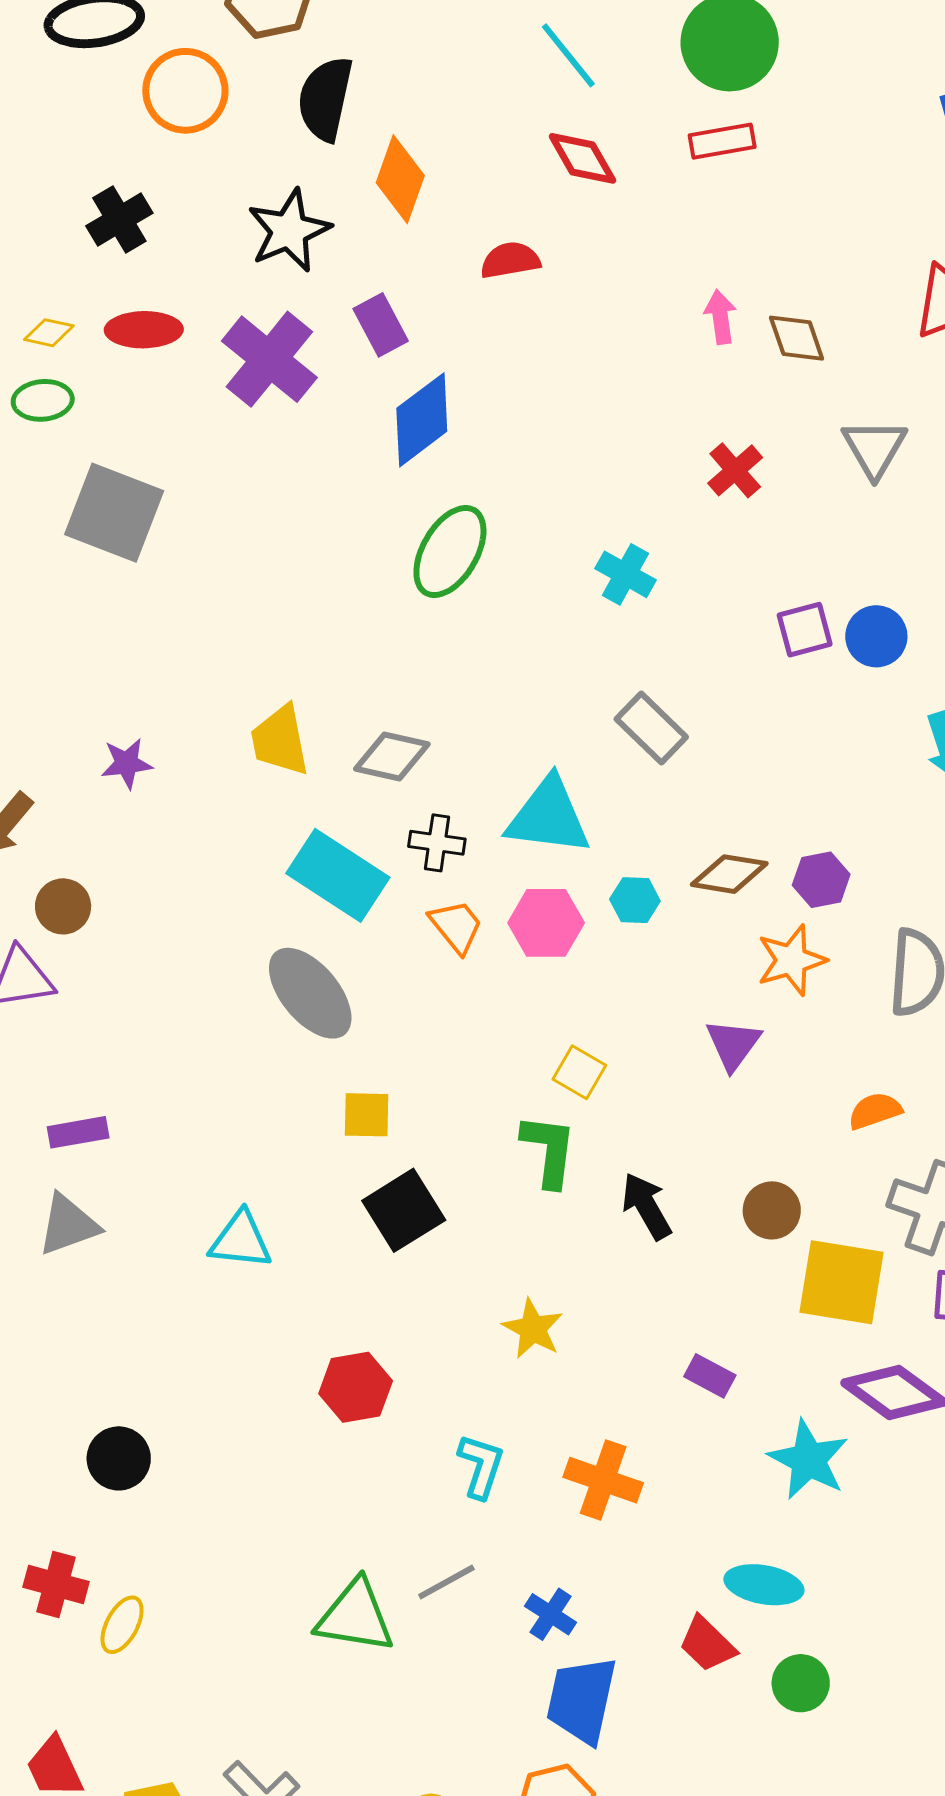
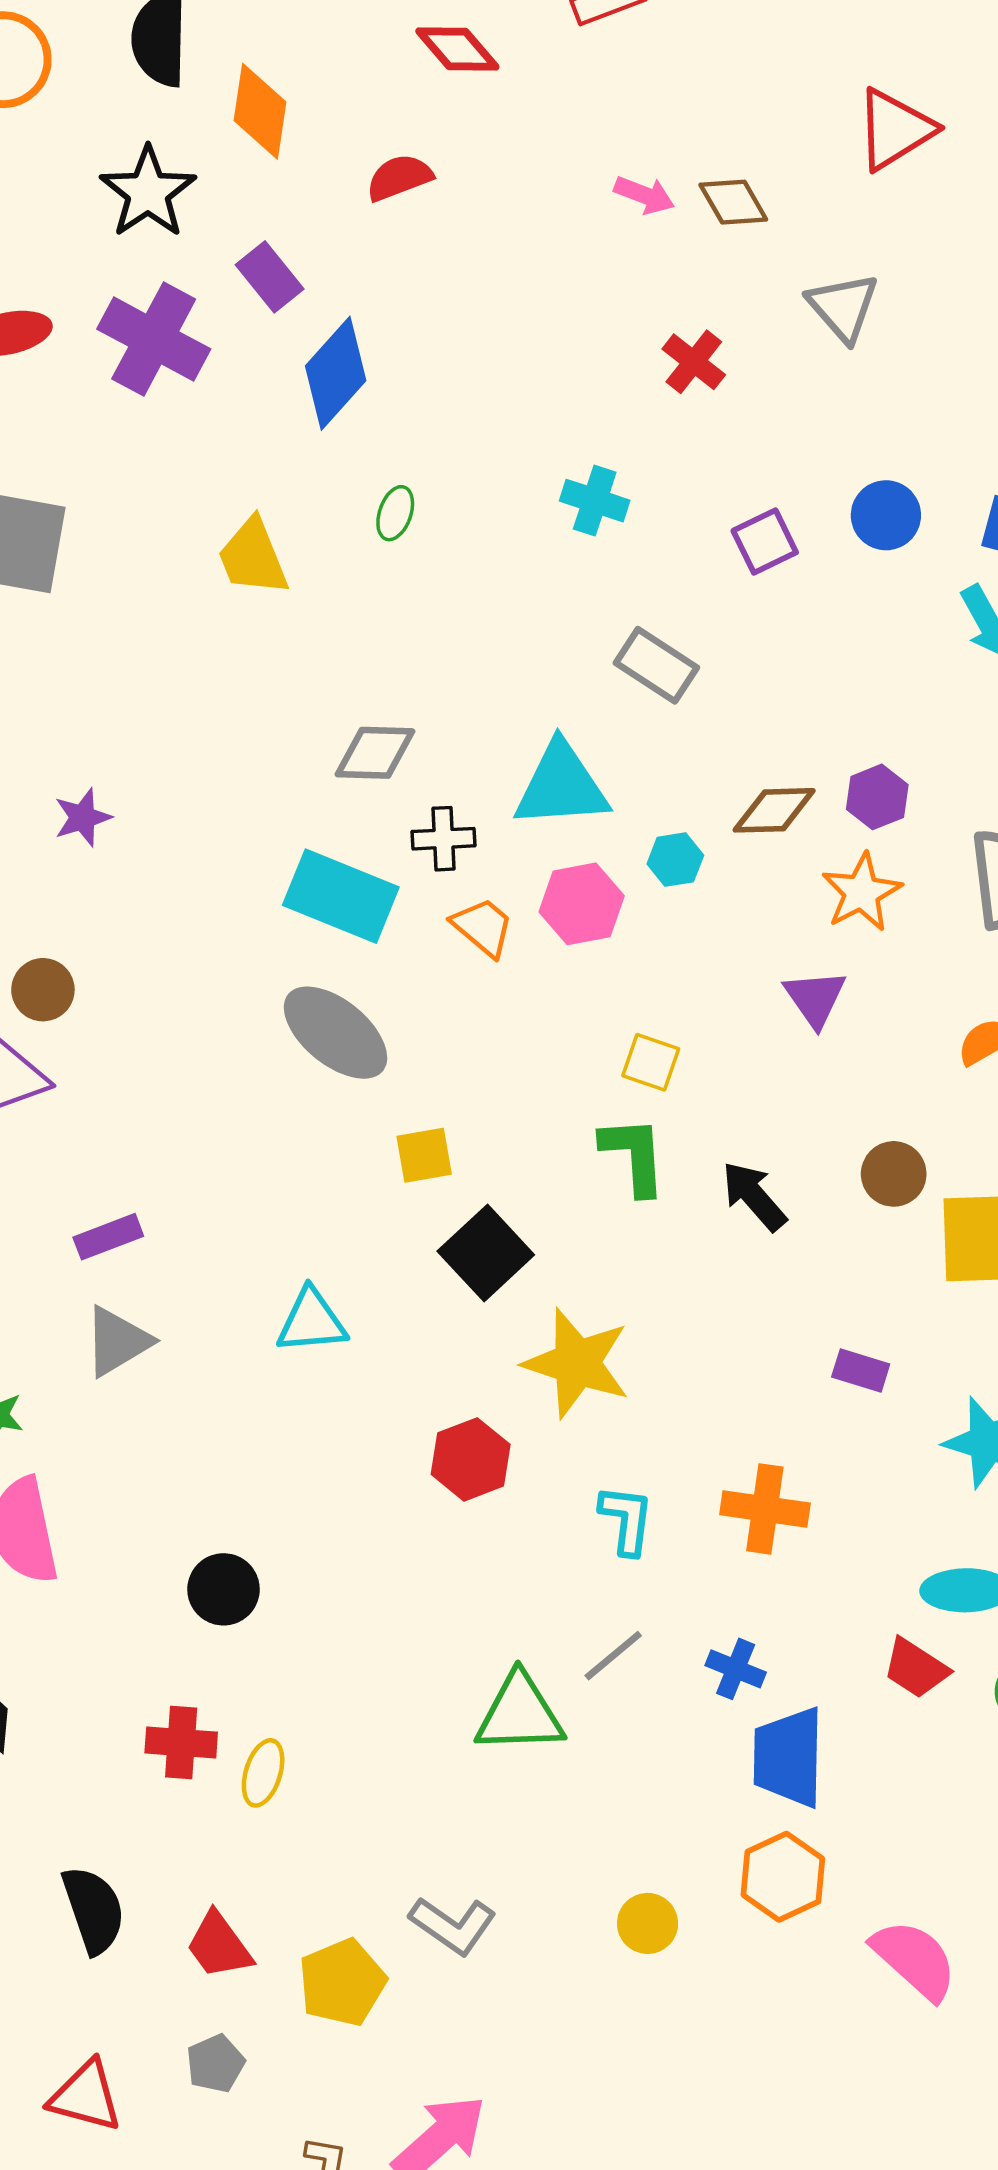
pink arrow: (720, 317) -> (644, 195), turned 130
green ellipse: (450, 552) -> (395, 513), size x0.5
purple square: (805, 630) -> (765, 542), moved
yellow trapezoid: (280, 741) -> (253, 557), moved
yellow star: (533, 1329) -> (577, 1363), moved, size x1.6

